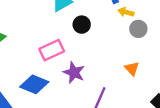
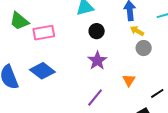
pink rectangle: (52, 50) -> (44, 33), moved
purple star: (74, 73) -> (97, 61), moved

